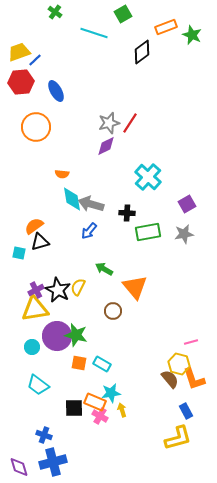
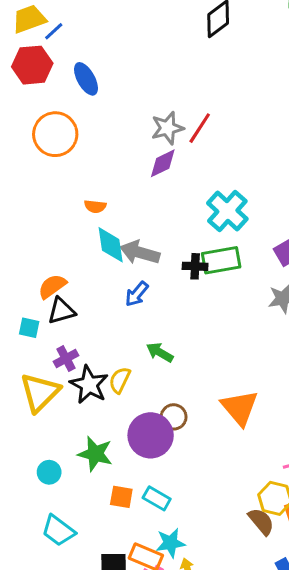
green rectangle: (148, 232) -> (221, 260), moved
orange triangle: (135, 287) -> (240, 408), moved
purple cross: (36, 290) -> (66, 359), moved
yellow triangle: (35, 309) -> (40, 392), moved, turned -36
green star: (76, 335) -> (95, 454), moved
purple circle: (57, 336) -> (151, 435), moved

